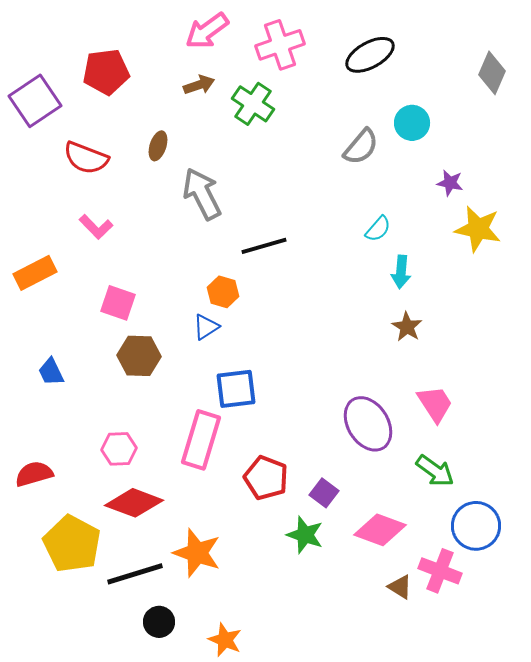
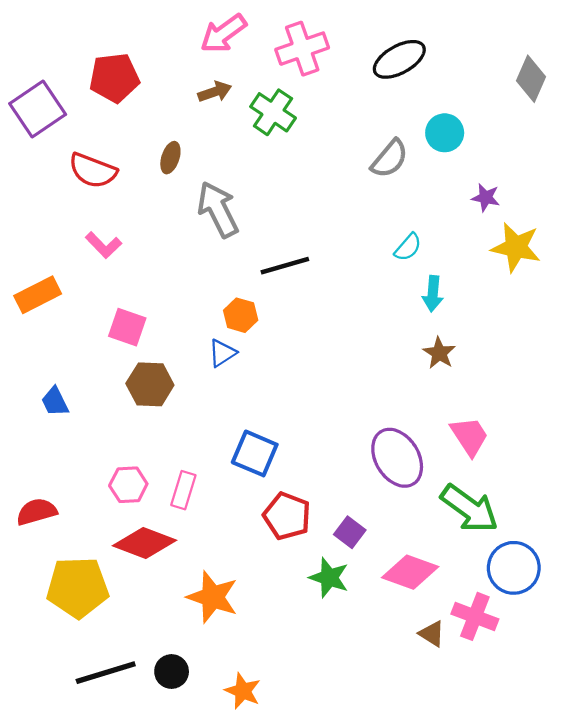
blue square: (236, 389) -> (255, 453), moved, turned 30
pink rectangle: (201, 440) -> (183, 490), moved, size x0.6
green arrow: (435, 471) -> (469, 508), size x1.4
yellow pentagon: (72, 544) -> (78, 587), turned -30
black line: (135, 574) -> (106, 673), moved

